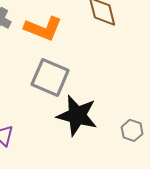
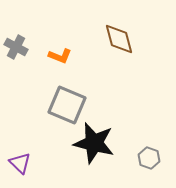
orange L-shape: (43, 28) -> (60, 56), size x0.6

